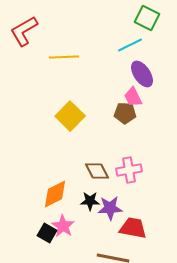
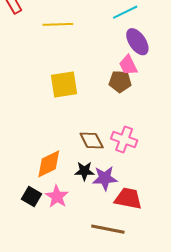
yellow square: (70, 116) -> (64, 84), turned 36
pink cross: (129, 170) -> (124, 139), turned 30
black square: (47, 233) -> (31, 197), moved

